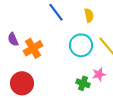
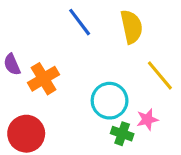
yellow semicircle: (89, 15) -> (132, 27), size x1.5
cyan circle: (81, 45) -> (110, 101), moved

